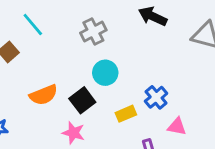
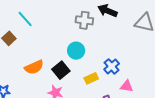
gray cross: (93, 31) -> (84, 20), moved, turned 36

